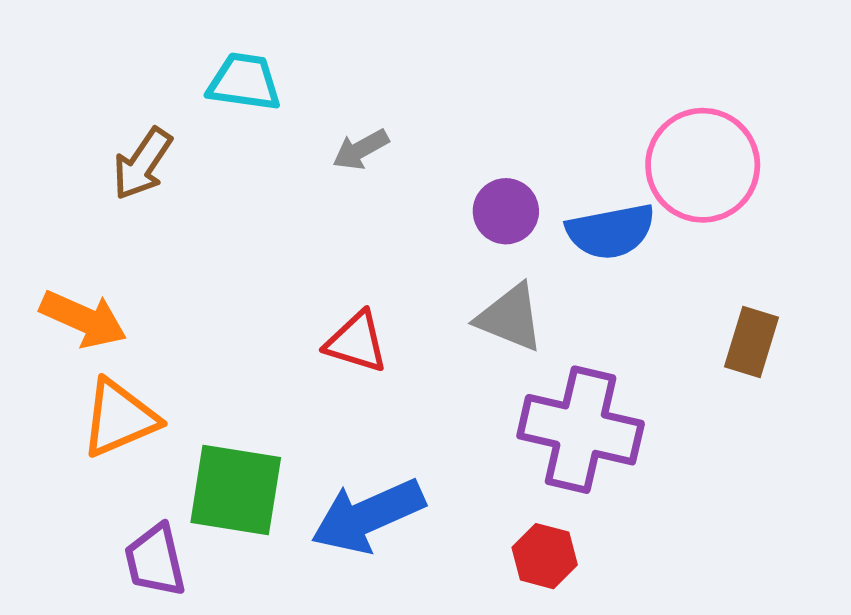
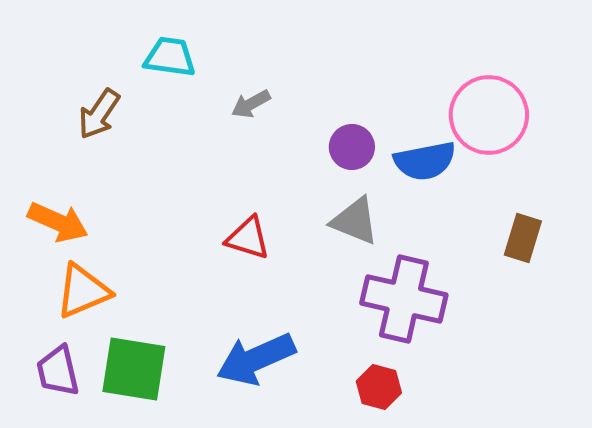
green square: (236, 490) -> (134, 369), moved
purple trapezoid: (155, 560) -> (58, 371), moved

